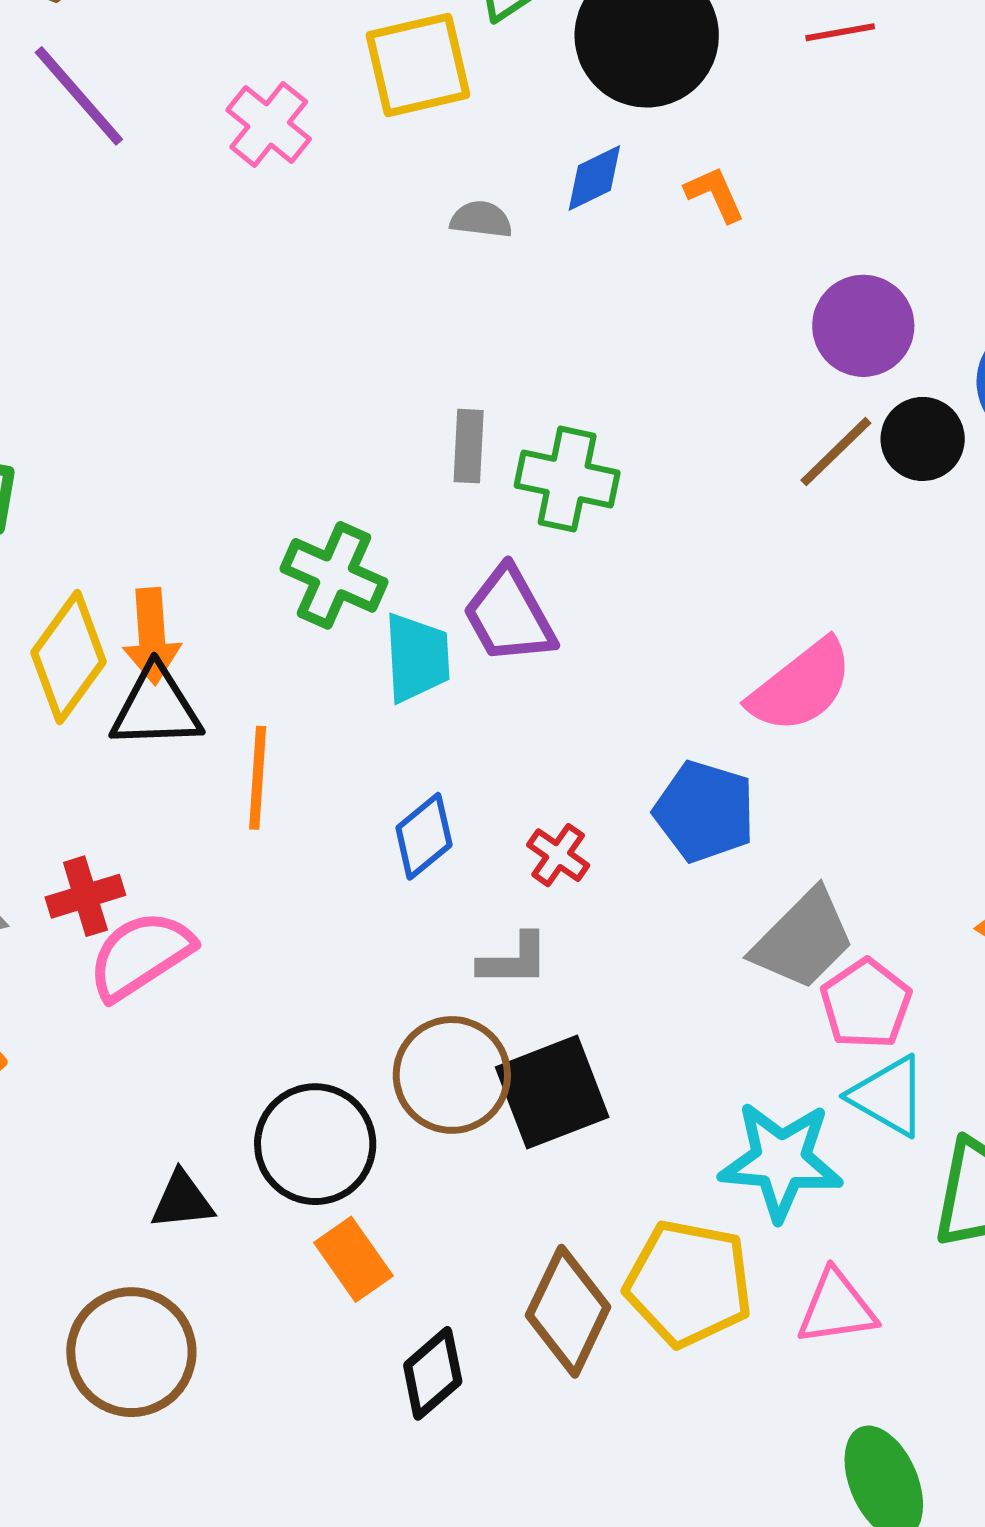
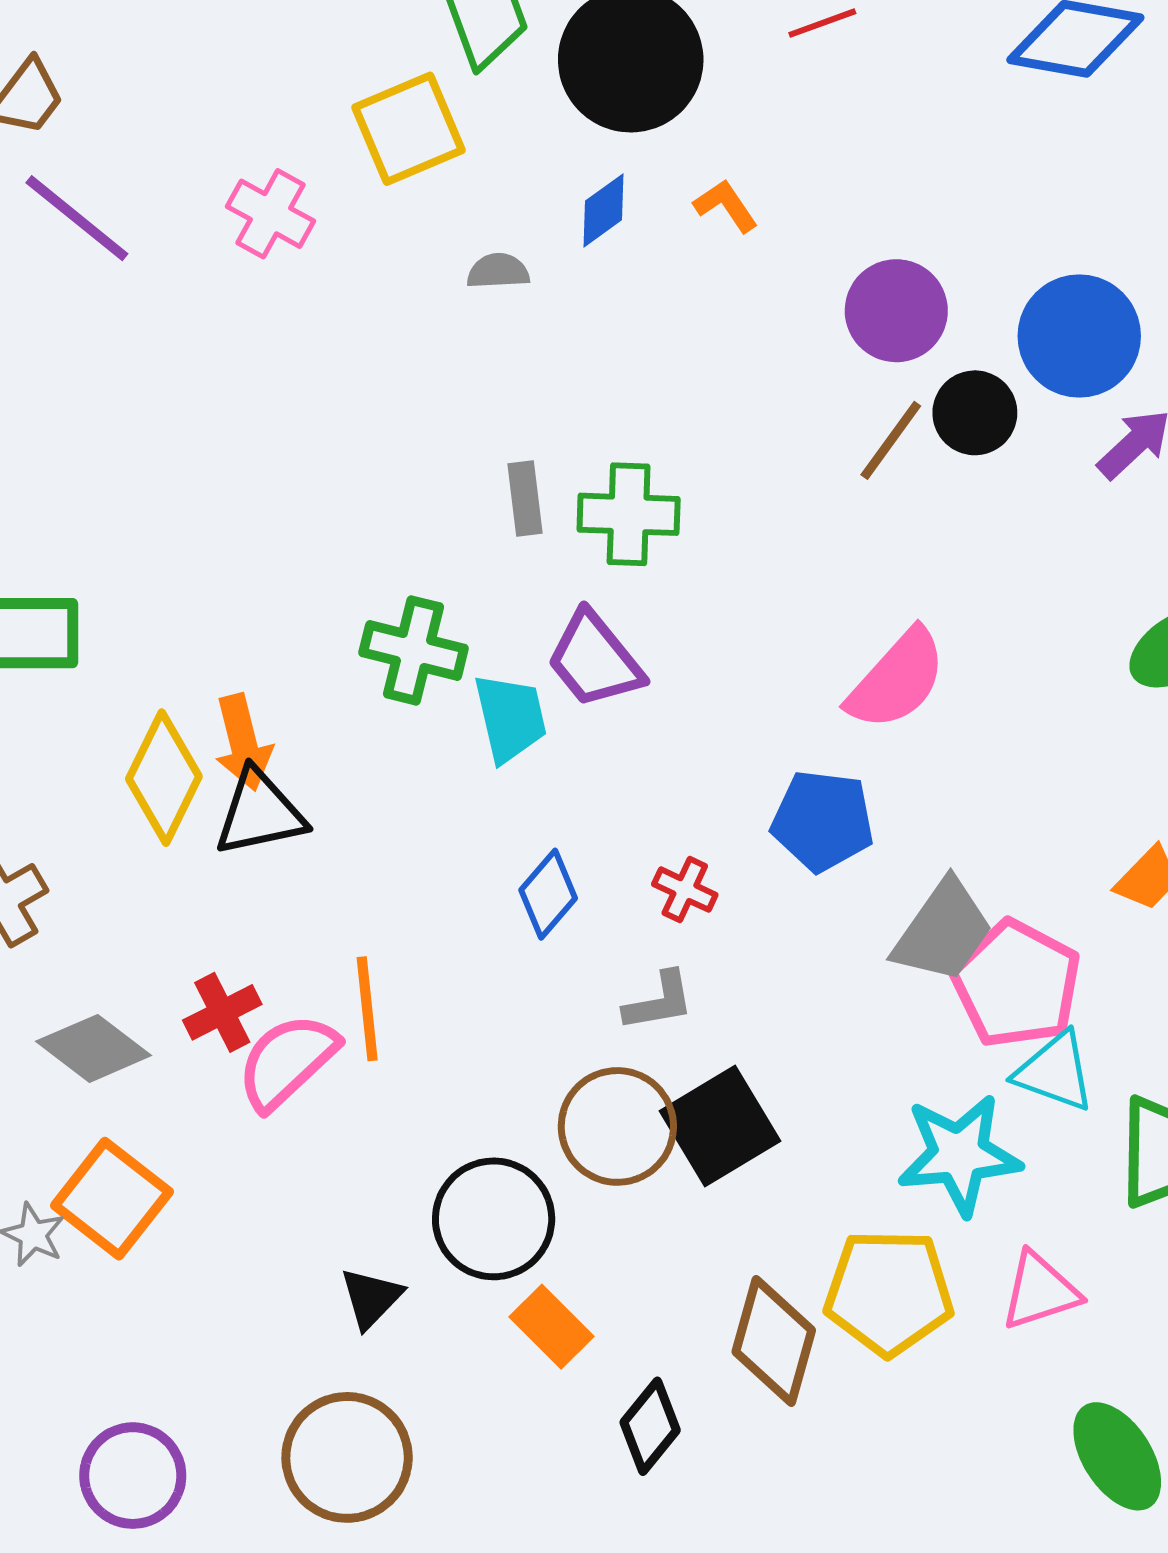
orange line: (258, 778) -> (367, 1009), moved
pink pentagon: (866, 1004) -> (1017, 984), size x1.4
black triangle: (182, 1200) -> (371, 1298), turned -30

